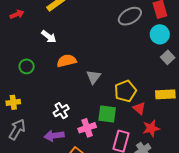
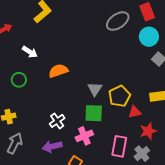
white arrow: (49, 37) -> (30, 52), moved
gray triangle: (93, 77) -> (95, 89), moved
red triangle: (139, 108) -> (135, 112), turned -48
green square: (107, 114) -> (94, 113), moved

